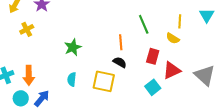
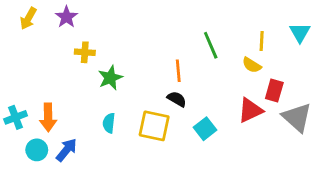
yellow cross: (27, 29) -> (85, 52), moved, turned 32
red rectangle: (153, 56) -> (274, 91), moved
cyan square: (153, 87) -> (205, 129), moved

